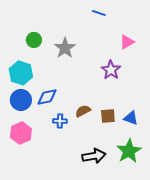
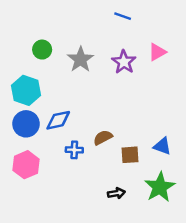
purple star: (111, 70) -> (124, 62), moved
brown square: (108, 116) -> (130, 155), moved
black arrow: (94, 156) -> (116, 193), size x0.6

